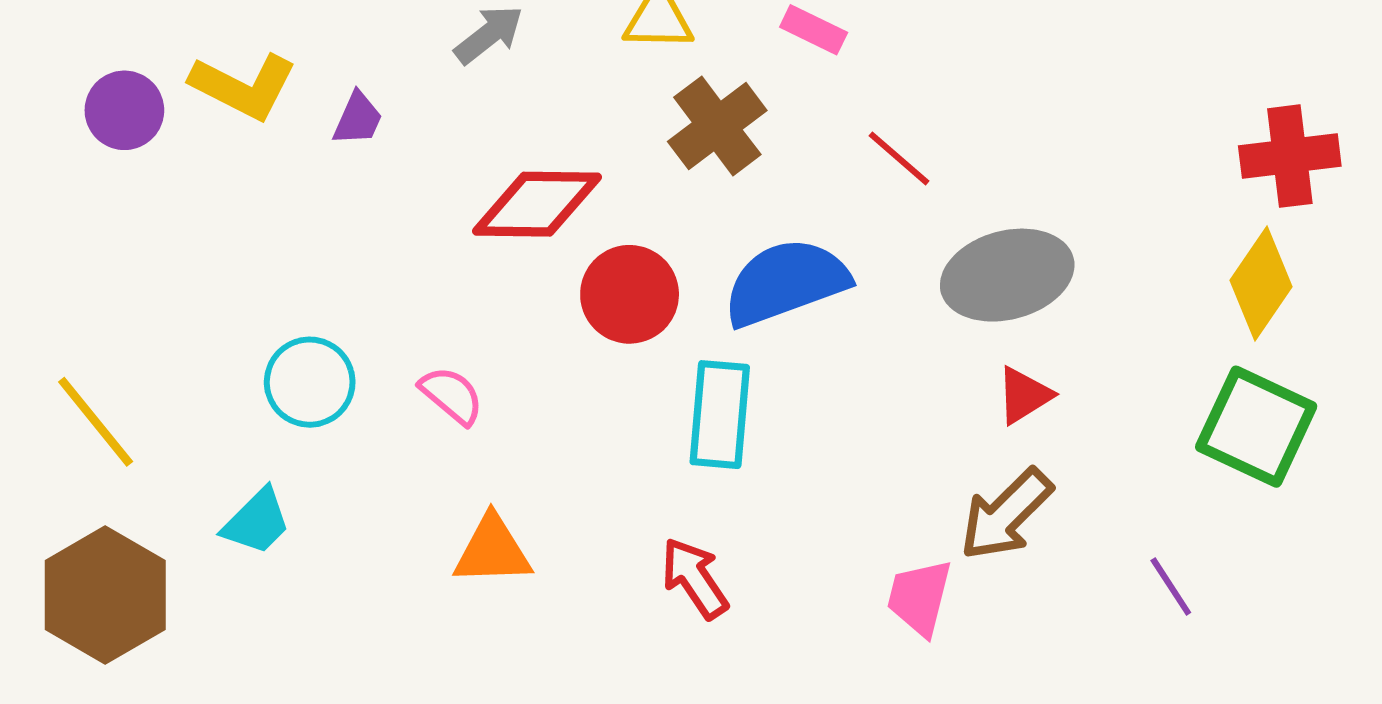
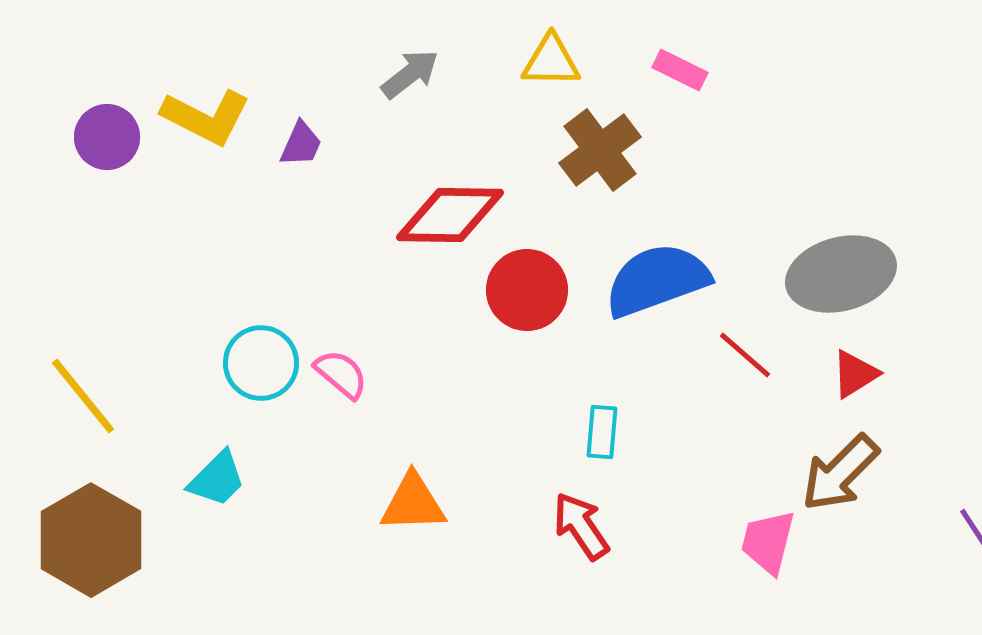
red line: (899, 158) -> (745, 355), moved
pink semicircle: (452, 395) -> (341, 374), moved
cyan rectangle: (720, 415) -> (602, 432), moved, size x0.6

